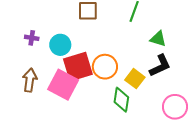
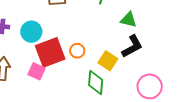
orange circle: (105, 67) -> (77, 51), size x0.6
pink square: (63, 85) -> (37, 71), size x0.6

